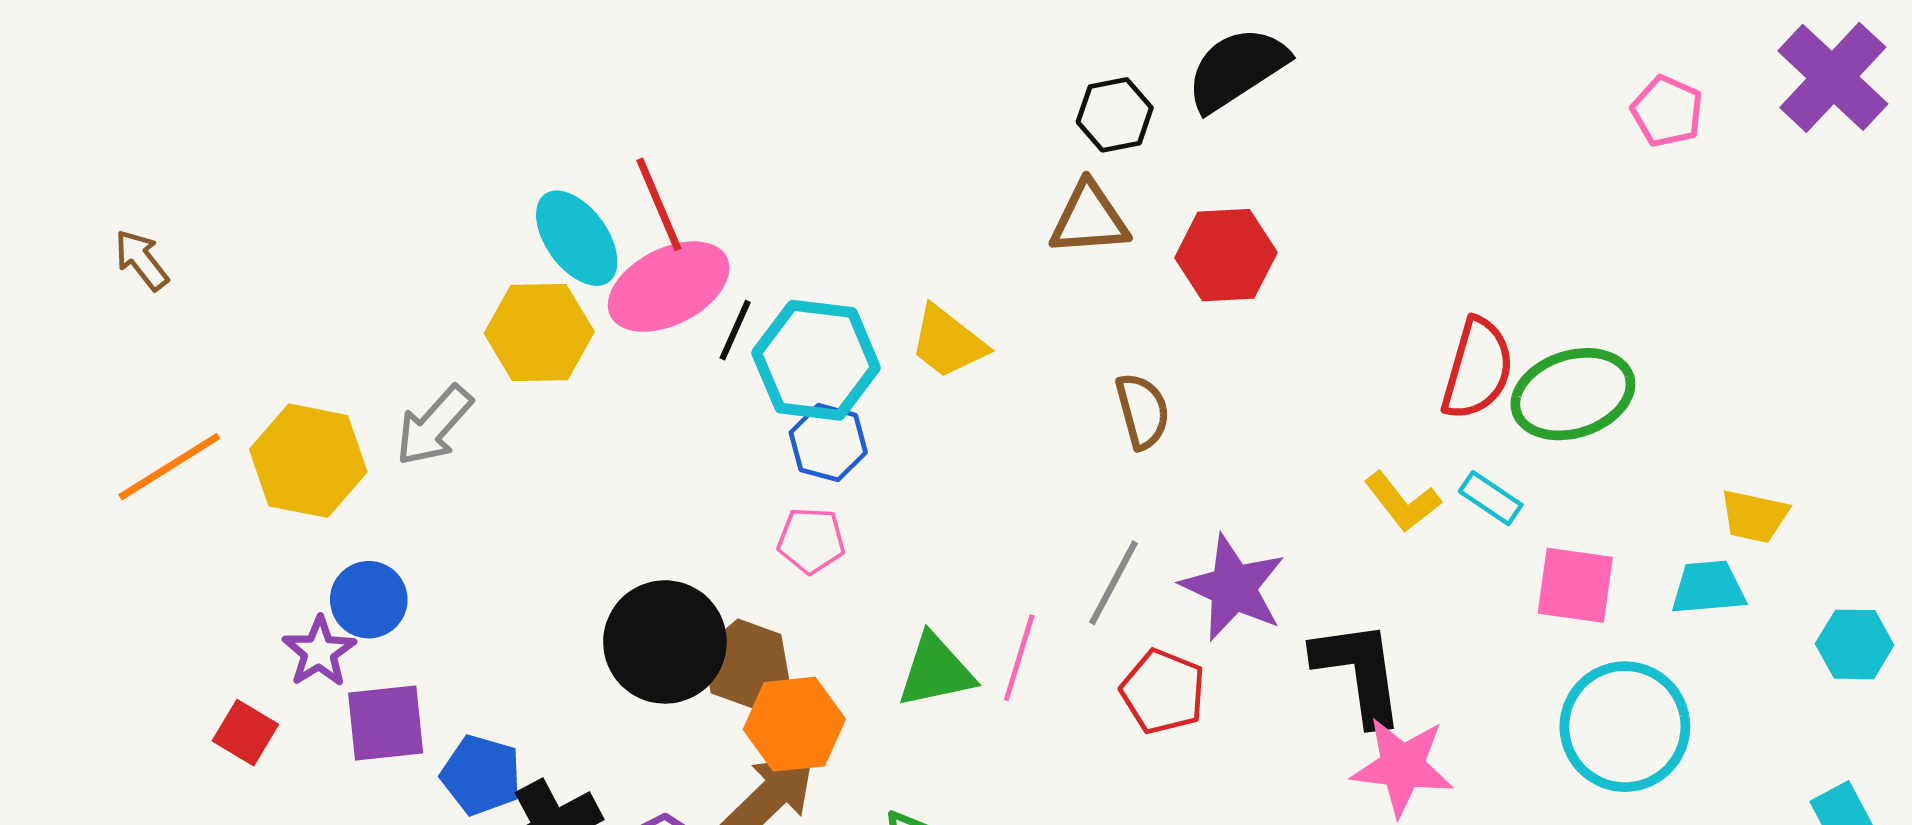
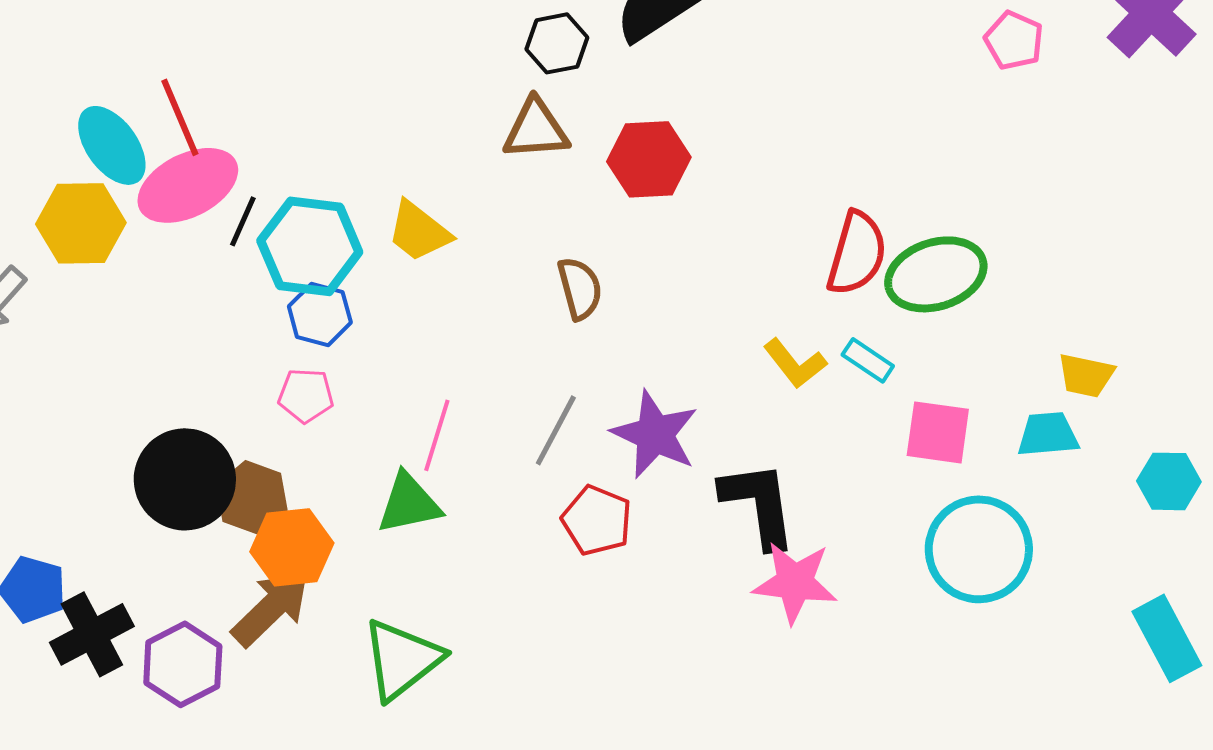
pink line: (1019, 658) -> (437, 435), moved

